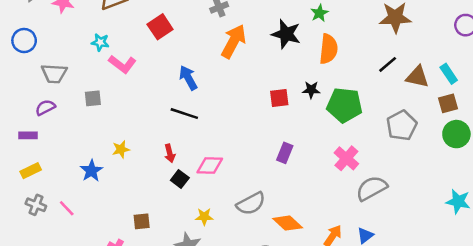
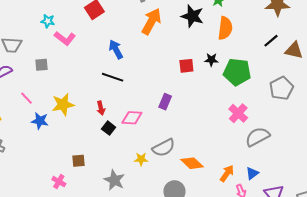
yellow star: (121, 149) -> (63, 104), size x1.6
purple rectangle: (285, 153) -> (165, 102), moved
blue star: (91, 171) -> (40, 121), turned -30
pink line: (67, 208) -> (26, 98), moved
yellow star: (204, 217) -> (141, 159), moved

